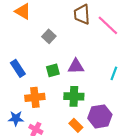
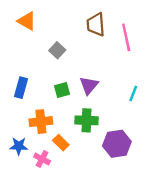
pink line: (108, 25) -> (126, 37), turned 35
purple triangle: (76, 66) -> (89, 85), turned -48
blue rectangle: (18, 68) -> (21, 88), turned 48
orange rectangle: (76, 125) -> (61, 143), moved

